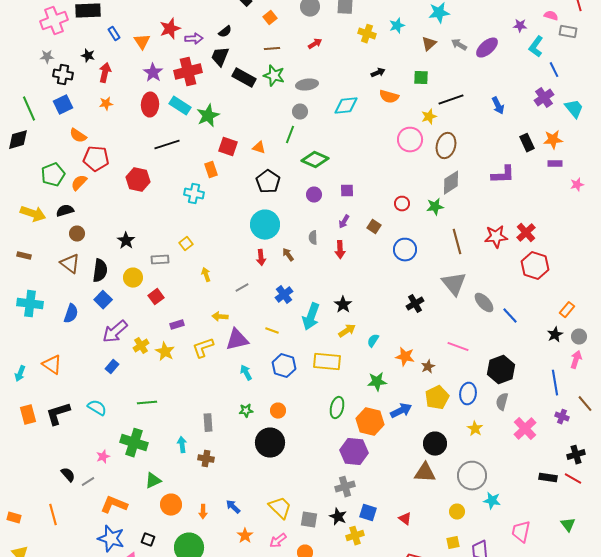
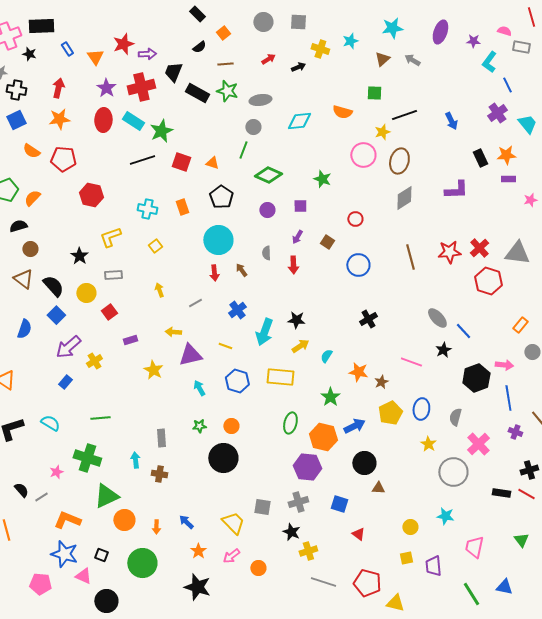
black semicircle: (225, 32) -> (199, 47), moved
purple ellipse: (487, 48) -> (440, 32), moved, turned -30
black star: (88, 56) -> (29, 54), moved
black arrow: (378, 73) -> (298, 67), moved
orange star: (106, 104) -> (59, 119), size x1.5
black line: (167, 145) -> (142, 160), moved
red pentagon: (96, 159) -> (63, 159), moved
orange rectangle: (211, 170) -> (182, 207), moved
green star: (435, 207) -> (322, 179), moved, turned 30
yellow square: (186, 244) -> (155, 246), moved
black semicircle: (100, 271) -> (53, 286), turned -50
gray triangle: (454, 284) -> (517, 253), moved, turned -44
black star: (343, 305) -> (296, 320), turned -30
black star: (555, 335) -> (443, 350), moved
yellow L-shape: (203, 348) -> (110, 237), moved
yellow star: (165, 352) -> (153, 370), moved
pink arrow: (576, 360) -> (504, 365), moved, turned 78
black hexagon: (501, 370) -> (476, 378), moved
green star: (377, 382) -> (330, 397), turned -30
black circle: (435, 444) -> (364, 463), moved
brown triangle: (425, 473) -> (378, 488), size x0.6
gray circle: (472, 476) -> (453, 472), moved
green triangle: (153, 481) -> (106, 496), size x1.5
blue square: (368, 513) -> (339, 504), moved
gray square: (309, 520) -> (262, 507), moved

